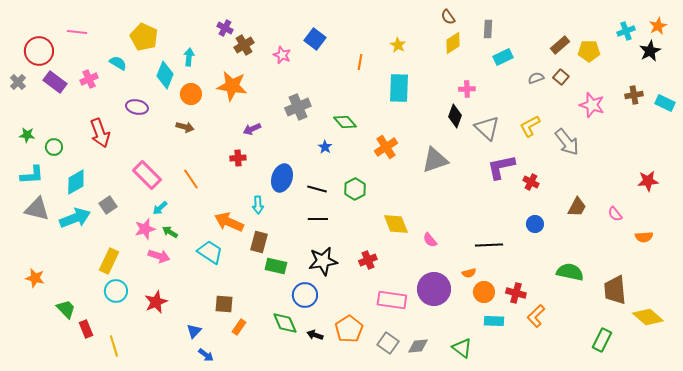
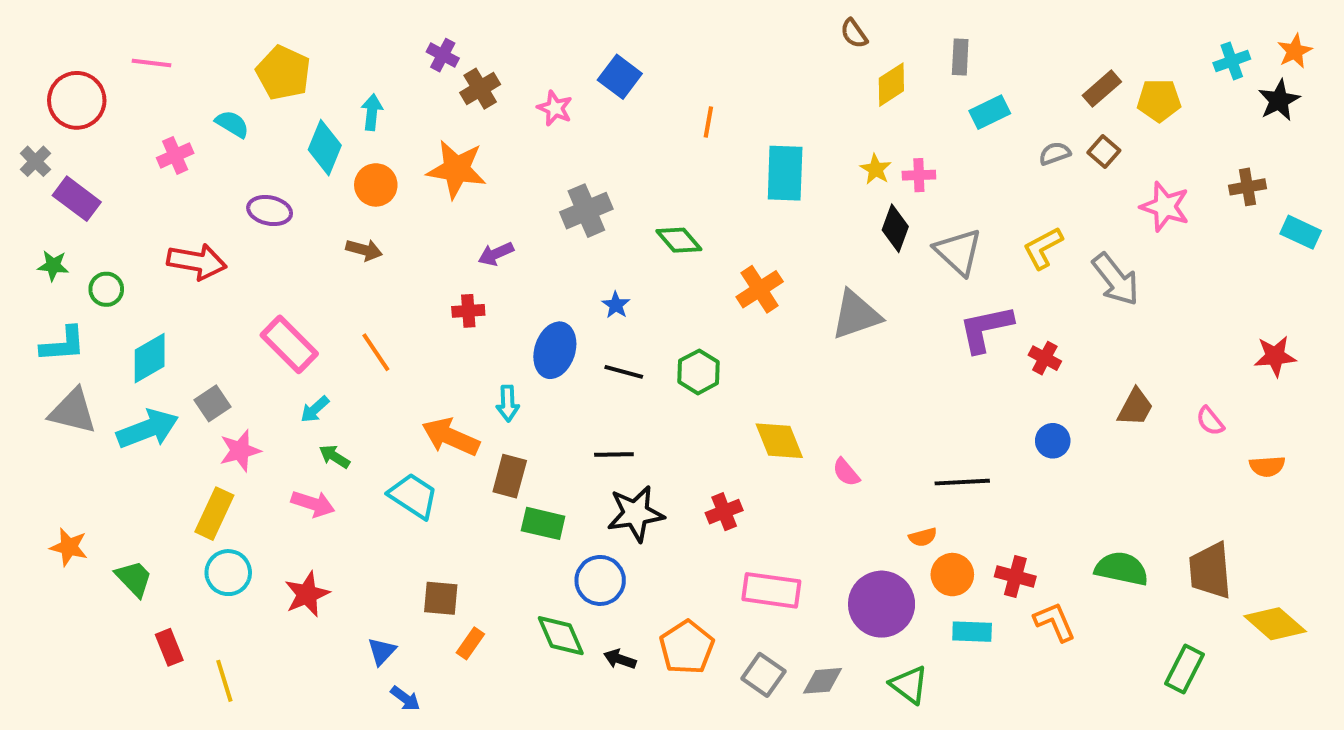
brown semicircle: (448, 17) -> (854, 33), moved
yellow star: (398, 45) -> (876, 169), moved
purple rectangle: (55, 82) -> (77, 199), moved
cyan rectangle: (665, 103) -> (1301, 232), moved
red arrow: (100, 133) -> (197, 262), turned -60
blue star: (325, 147) -> (616, 305), moved
black line: (318, 219) -> (614, 455), moved
pink star: (145, 229) -> (240, 451), moved
green semicircle: (570, 272) -> (1122, 569), moved
purple circle: (434, 289) -> (882, 604), moved
green trapezoid: (66, 309) -> (134, 578), moved
orange L-shape: (536, 316) -> (1055, 622), turned 110

